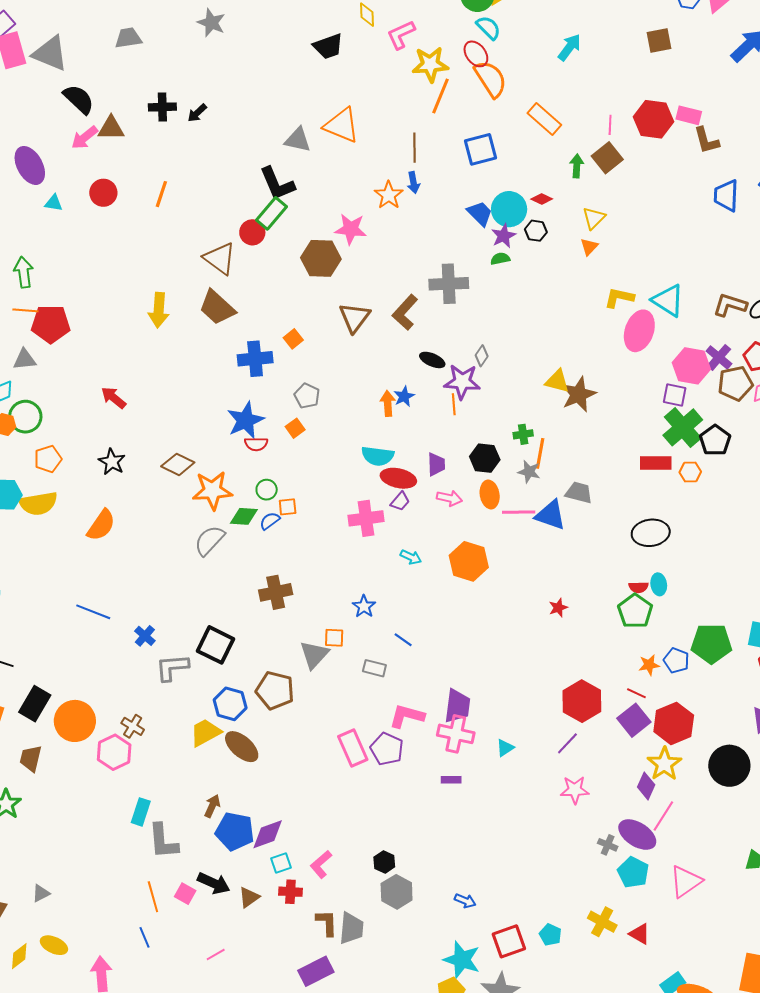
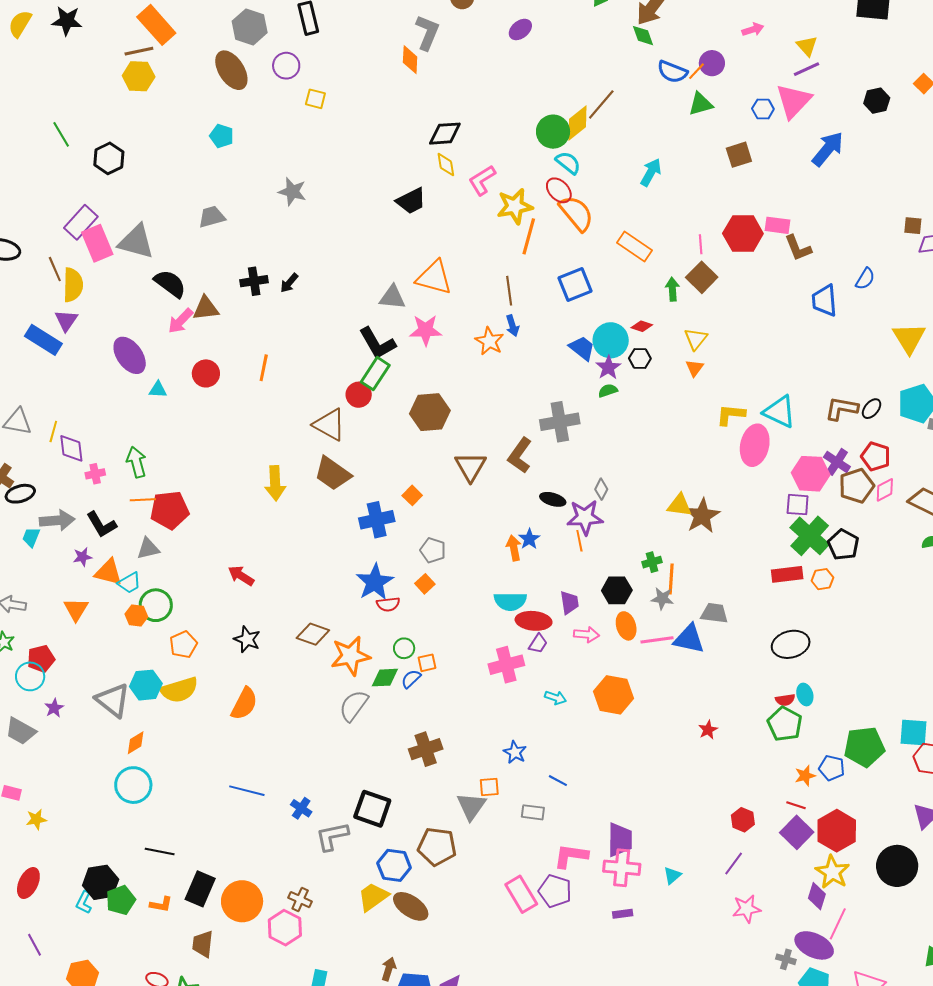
pink star: (351, 229) -> (426, 330), moved
red hexagon: (582, 701) -> (743, 820), size x0.6

